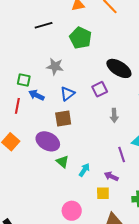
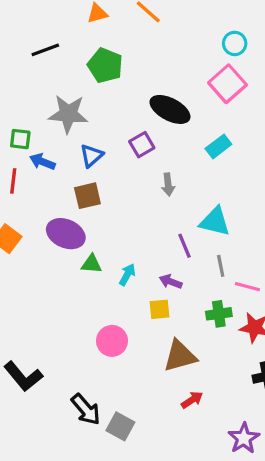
gray star: (55, 66) -> (68, 114), size x1.4
green triangle: (62, 162) -> (91, 264), turned -32

